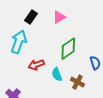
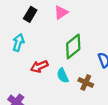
cyan arrow: (19, 42) -> (18, 43), size x0.7

